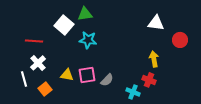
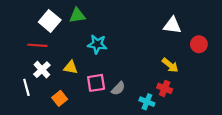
green triangle: (85, 14) -> (77, 15), moved
white square: (64, 25) -> (50, 21), moved
yellow arrow: (154, 59) -> (170, 65), turned 140
yellow triangle: (67, 75) -> (71, 67), moved
orange square: (45, 89) -> (60, 98), moved

